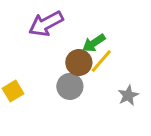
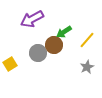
yellow line: (101, 61) -> (87, 40), moved
gray circle: (70, 86) -> (38, 53), moved

